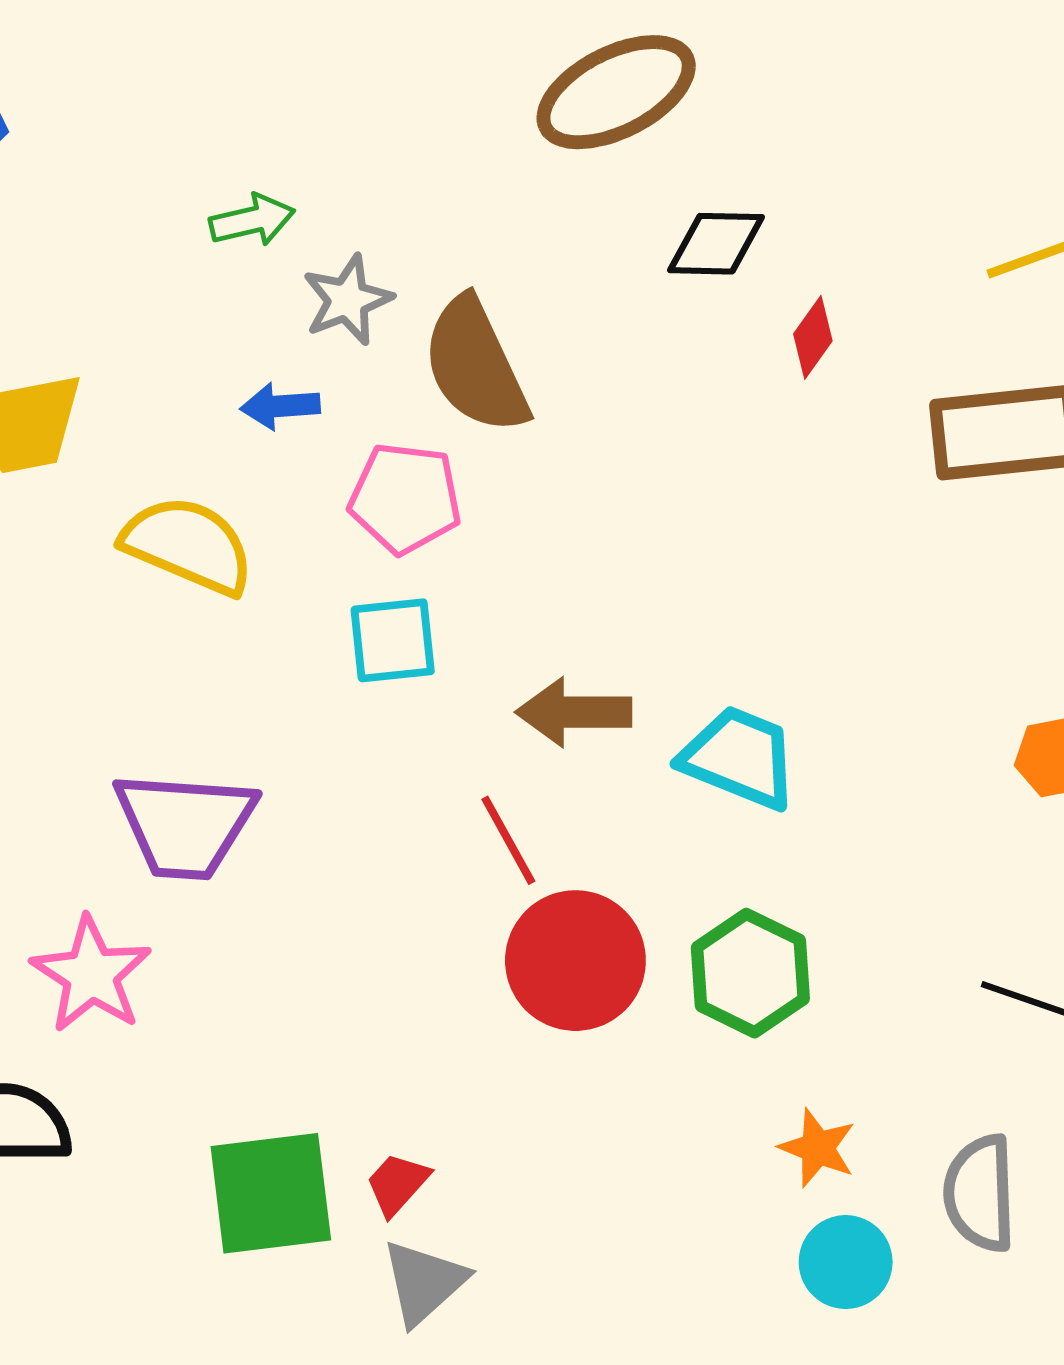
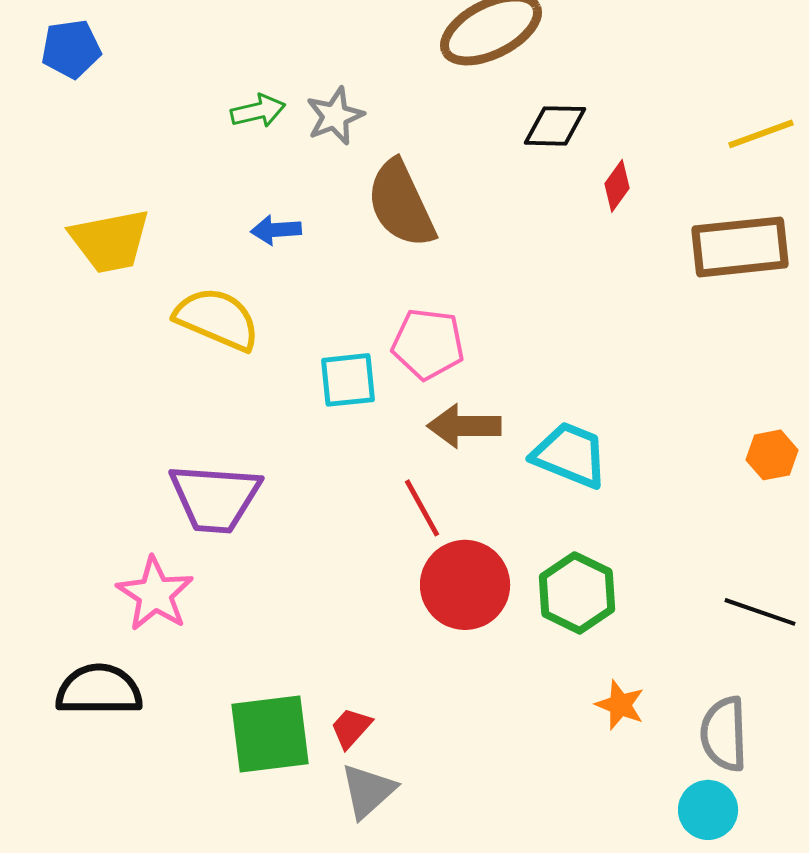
gray star: (347, 300) -> (335, 116), moved
pink pentagon: (405, 498) -> (428, 344), moved
cyan circle: (846, 1262) -> (708, 810), moved

